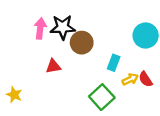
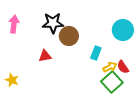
pink arrow: (40, 28) -> (14, 24), moved
green square: (102, 97) -> (112, 82), moved

